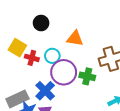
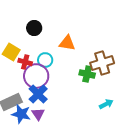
purple circle: (64, 72) -> (36, 76), moved
green cross: (87, 76) -> (87, 74), moved

